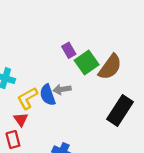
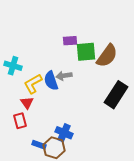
purple rectangle: (69, 50) -> (70, 41), turned -64
green square: (87, 63) -> (86, 52), turned 30

